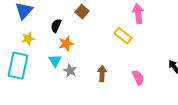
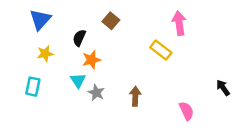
cyan rectangle: (18, 66) -> (33, 87), size x0.6
pink semicircle: (138, 78) -> (186, 111), moved

